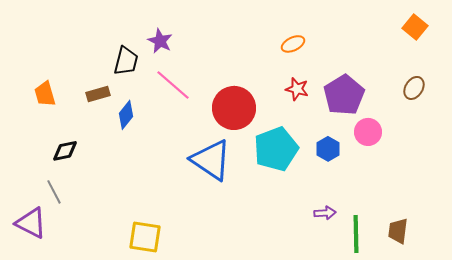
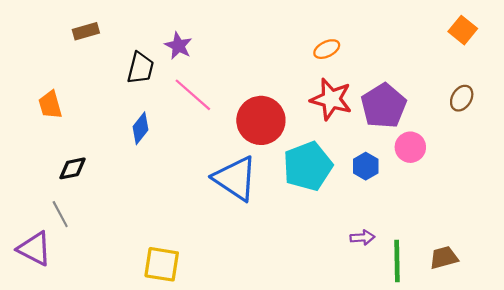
red star: (297, 89) -> (331, 99), size x1.6
brown rectangle: (98, 94) -> (86, 31), moved
brown trapezoid: (398, 231) -> (444, 258), turned 68

